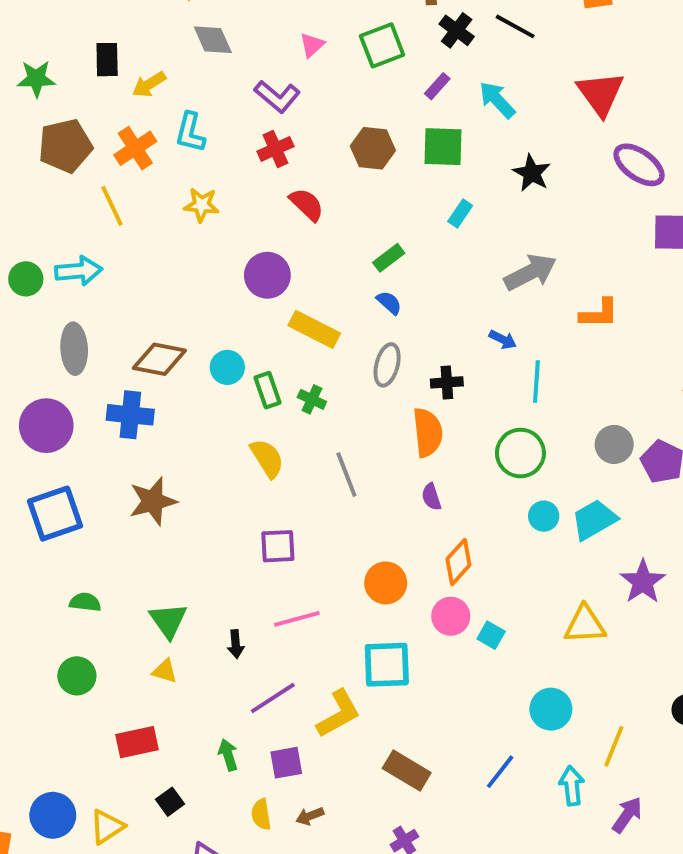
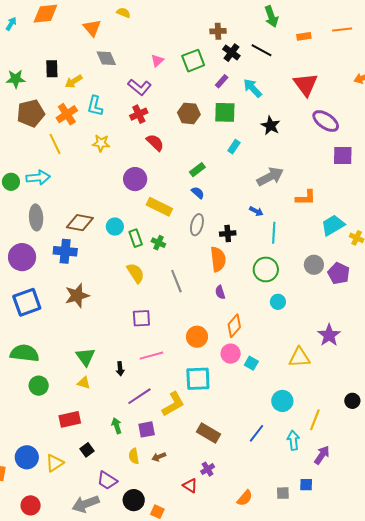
cyan trapezoid: (594, 520) -> (333, 225), moved
green semicircle: (85, 602) -> (24, 353), moved, size x1.8

